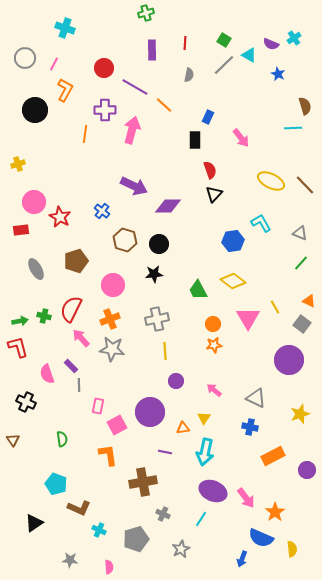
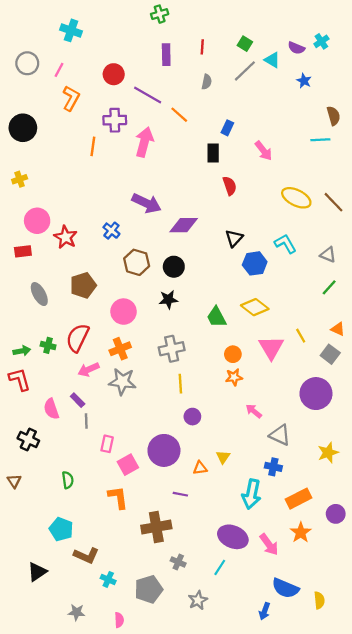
black circle: (35, 110) -> (23, 128), moved
black triangle: (214, 194) -> (234, 238), moved
pink arrow: (81, 338) -> (89, 369), turned -72
pink arrow: (214, 390) -> (254, 411), moved
cyan arrow: (205, 452) -> (251, 494), moved
orange star: (275, 512) -> (301, 532), moved

